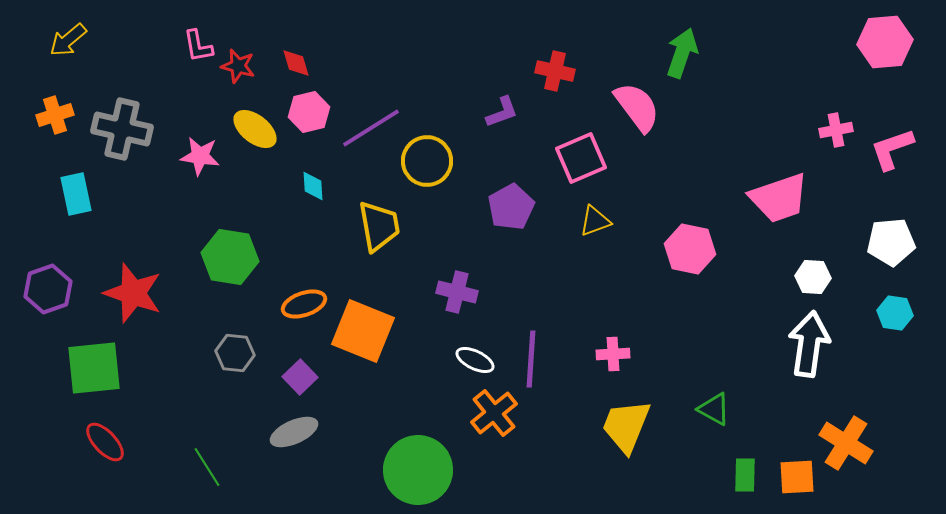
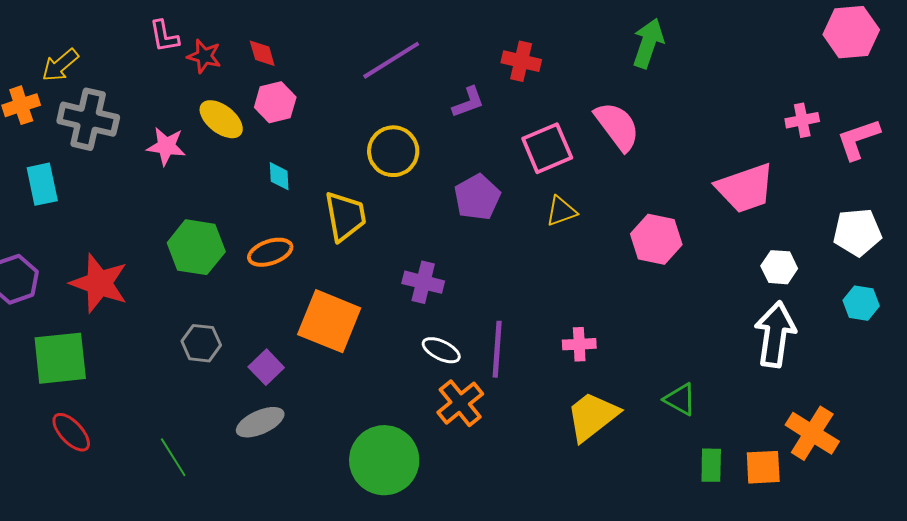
yellow arrow: (68, 40) -> (60, 65), moved
pink semicircle: (637, 107) -> (617, 126), moved
purple line: (371, 128) -> (391, 60), moved
orange ellipse: (304, 304) -> (270, 252), moved
yellow trapezoid: (626, 426) -> (592, 416), turned 30

